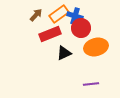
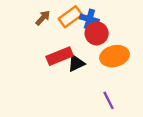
red rectangle: (50, 34) -> (60, 56), moved
purple line: (91, 84) -> (109, 100), turned 70

